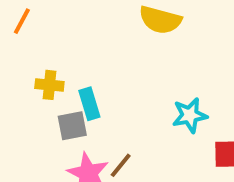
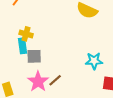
cyan rectangle: (89, 104) -> (23, 46), moved

